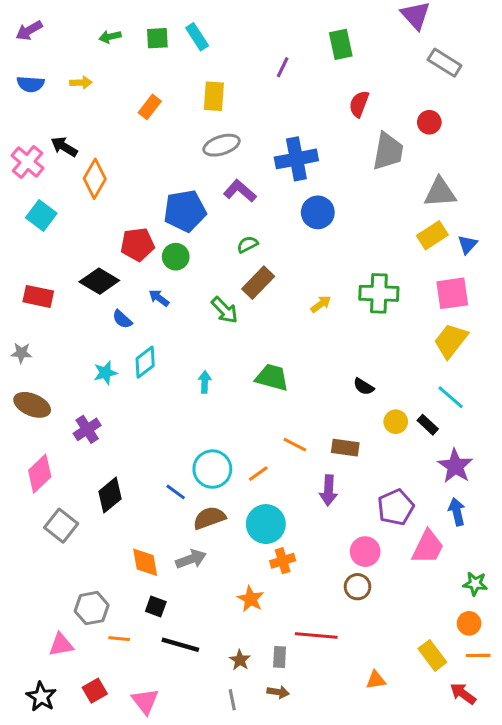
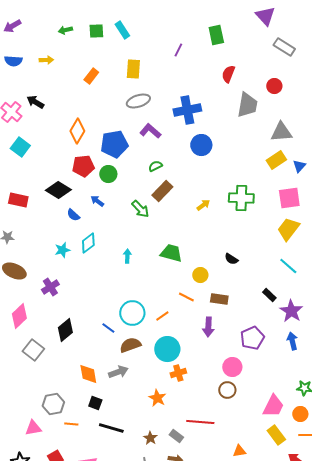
orange diamond: (95, 179) -> (77, 131), moved
yellow circle: (396, 422) -> (200, 275), moved
black rectangle: (428, 425) -> (269, 295), moved
pink trapezoid: (428, 547) -> (273, 406), moved
gray rectangle: (280, 657) -> (176, 436), turned -56

